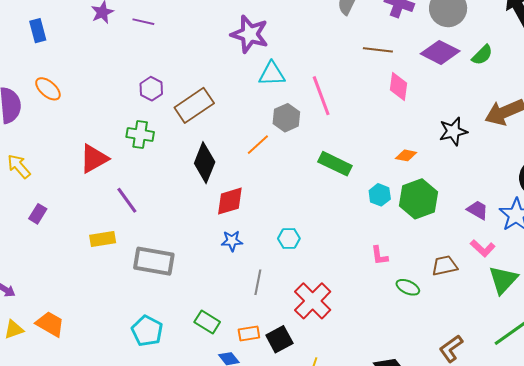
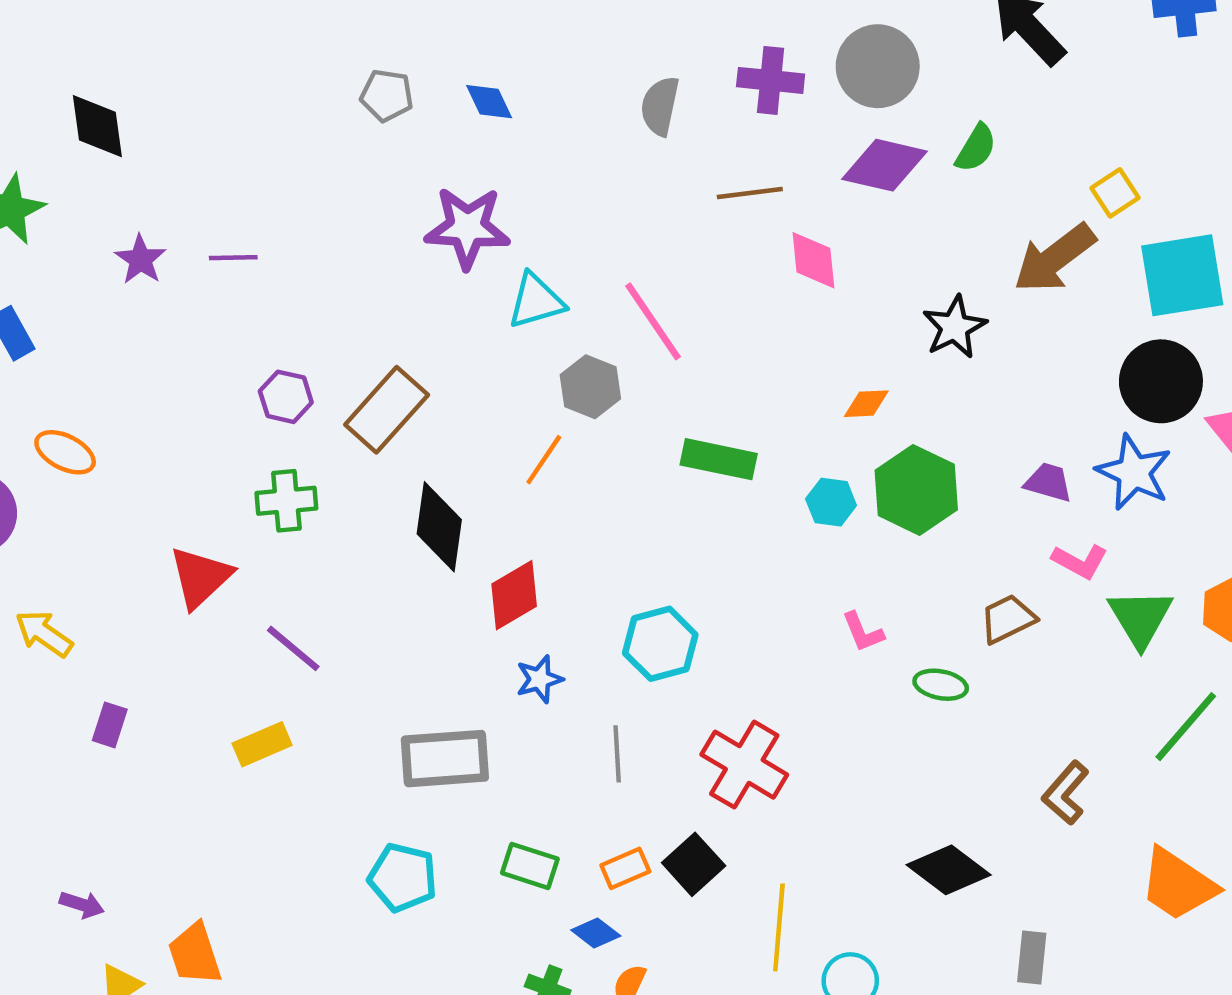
cyan hexagon: (289, 238) -> (660, 644), size x1.5
gray rectangle: (154, 261) -> (445, 759), moved
orange trapezoid: (50, 324) -> (195, 954), turned -124
cyan pentagon: (147, 331) -> (403, 878), moved

